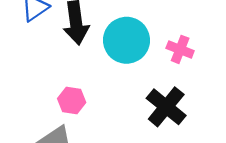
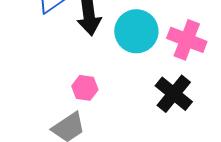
pink cross: (180, 49) -> (187, 40), size x1.5

